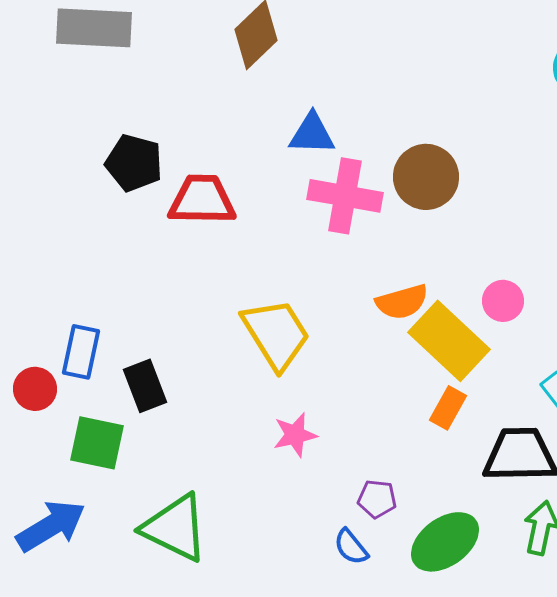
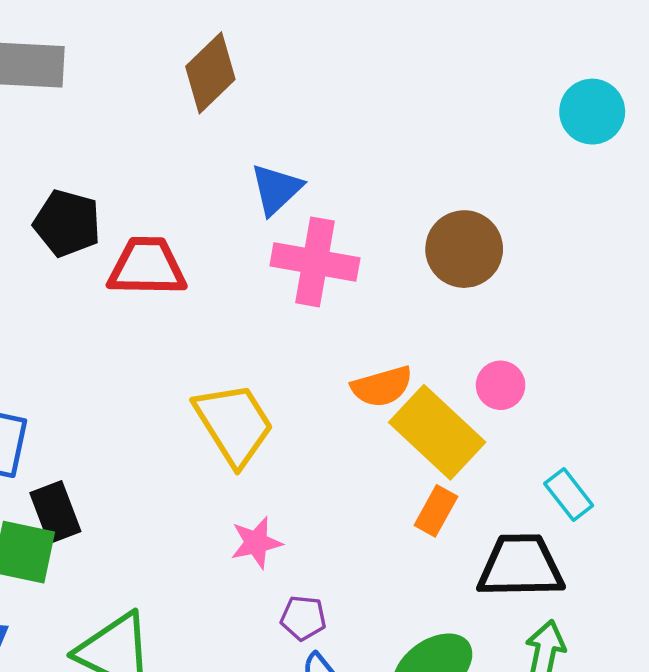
blue triangle: (312, 134) -> (276, 189), turned -45
brown circle: (426, 177) -> (464, 249), moved
black rectangle: (145, 386) -> (55, 512), moved
purple pentagon: (377, 499) -> (303, 618), moved

